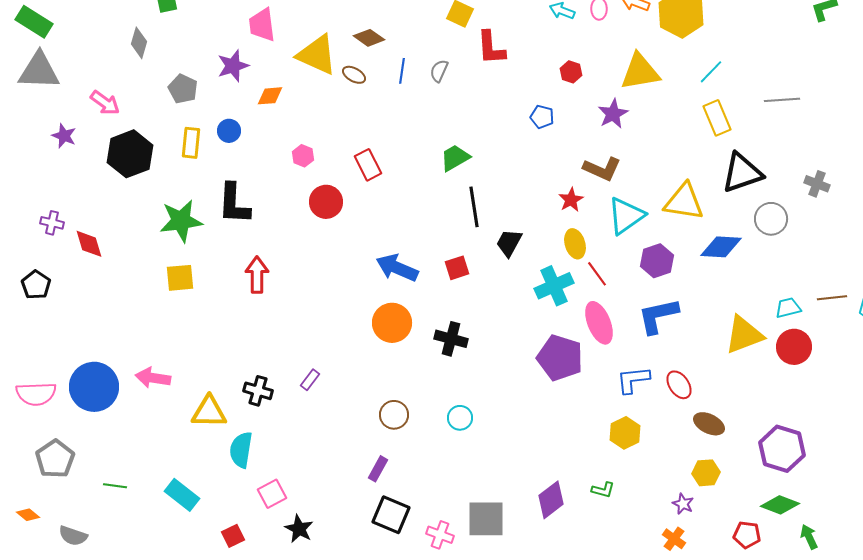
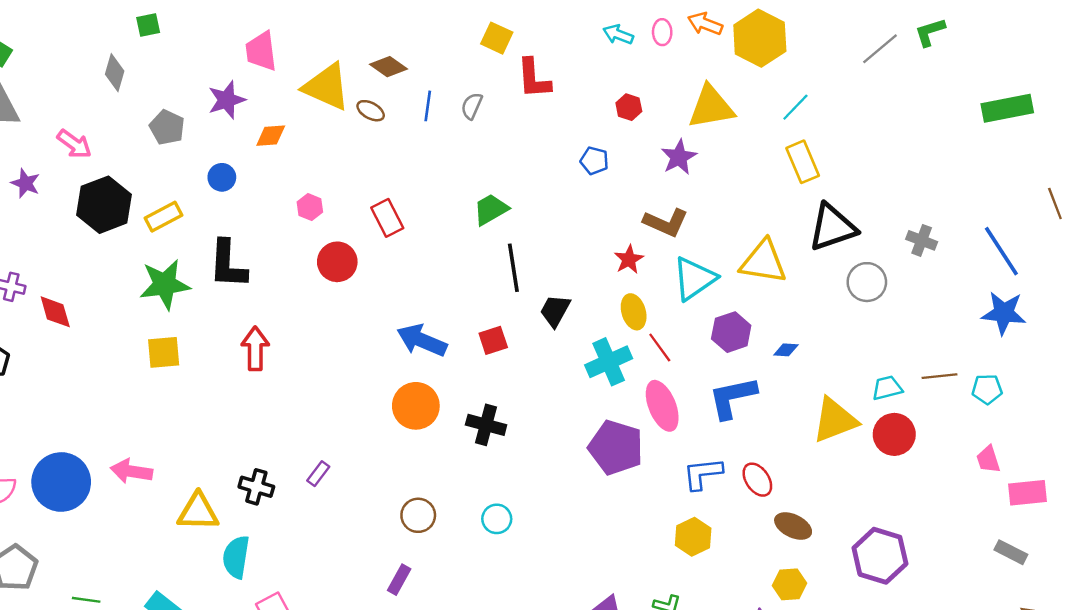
gray line: (782, 100) -> (880, 49), moved, turned -36
yellow rectangle: (191, 143) -> (164, 217), moved, turned 56
blue diamond: (721, 247) -> (786, 350), moved, size x0.5

